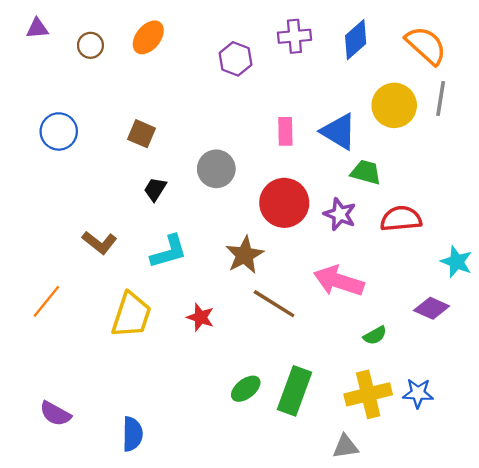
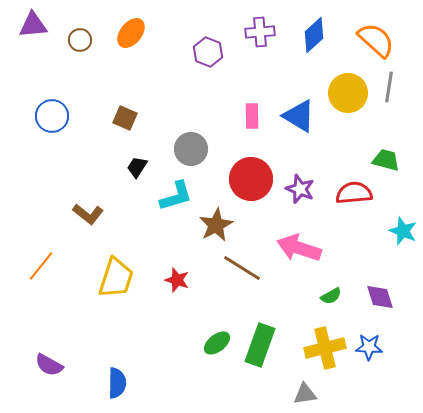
purple triangle: (37, 28) -> (33, 25), size x1.4
green trapezoid: (366, 172) -> (386, 160), moved
cyan L-shape: (169, 252) -> (176, 196), moved
purple diamond: (432, 308) -> (380, 297), moved, turned 48

